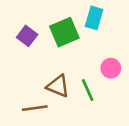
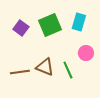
cyan rectangle: (94, 18) -> (79, 22), moved
brown line: (35, 108) -> (20, 72), moved

